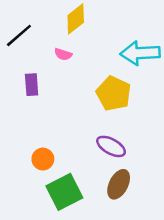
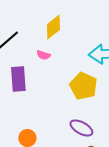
purple rectangle: (32, 85) -> (18, 79), size x1.4

